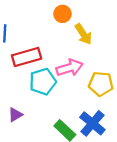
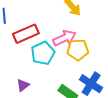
yellow pentagon: (101, 84) -> (78, 50), moved

